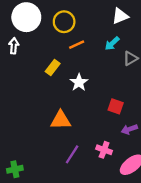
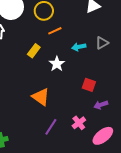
cyan arrow: (112, 43) -> (79, 47), moved, turned 32
orange triangle: (61, 120) -> (41, 97), turned 36
pink cross: (104, 150) -> (79, 123), turned 32

